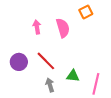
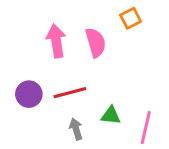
pink arrow: (37, 27) -> (56, 41), size x1.5
red line: (46, 61) -> (70, 93), turned -60

